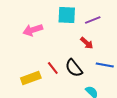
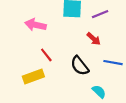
pink arrow: (33, 30) -> (36, 25), turned 30
red line: (53, 68) -> (46, 55), moved

